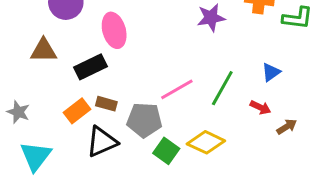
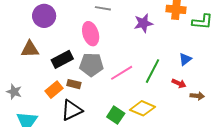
pink ellipse: (114, 30) -> (91, 34), moved
gray pentagon: (144, 120) -> (91, 65), moved
brown arrow: (287, 127) -> (197, 96), turned 40

